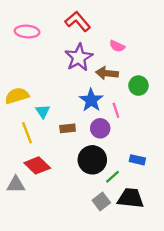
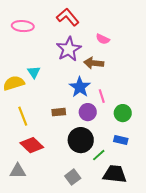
green circle: (138, 86) -> (123, 113), moved
cyan triangle: (43, 111) -> (34, 72), moved
gray triangle: (16, 185) -> (18, 171), moved
gray square: (101, 201) -> (73, 177), moved

